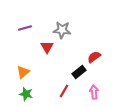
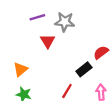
purple line: (25, 28) -> (37, 17), moved

